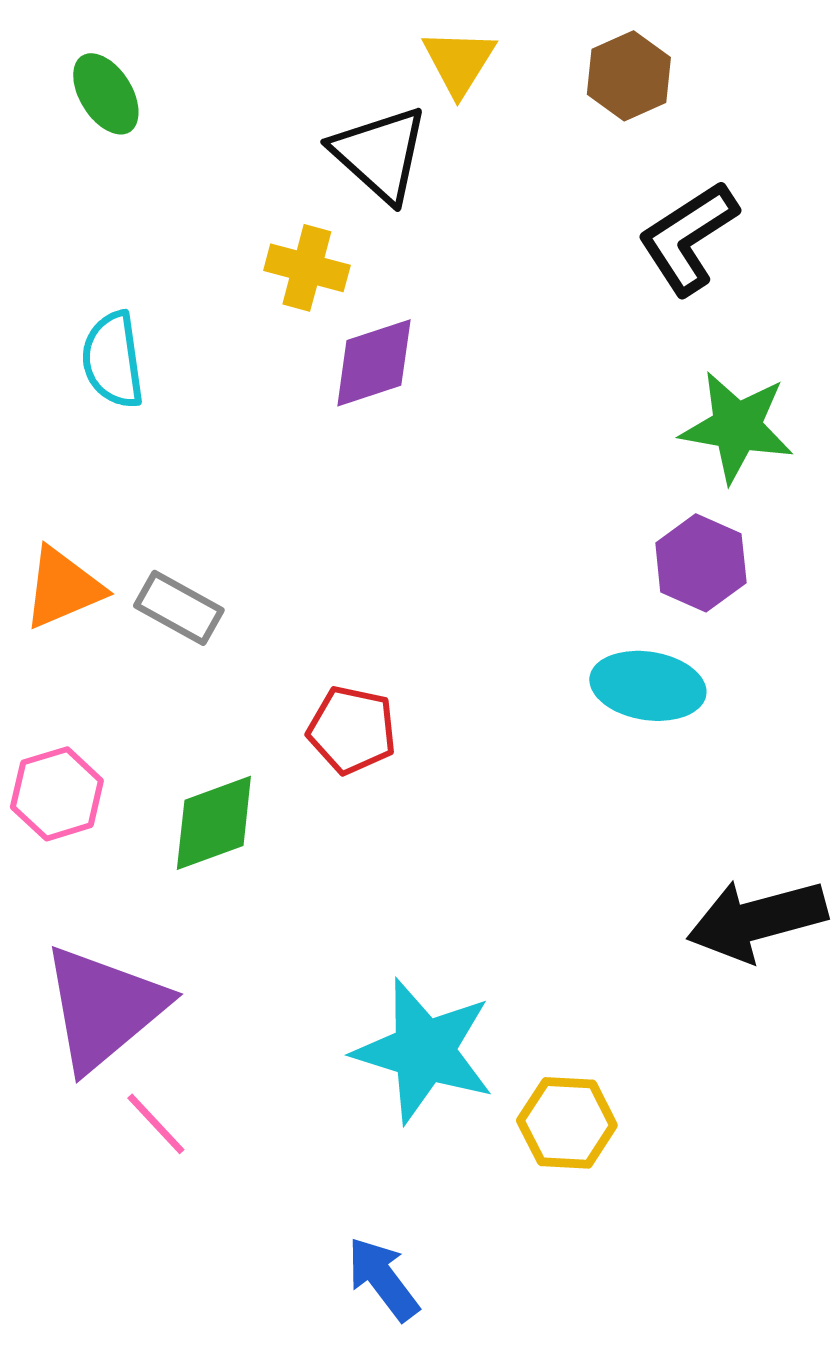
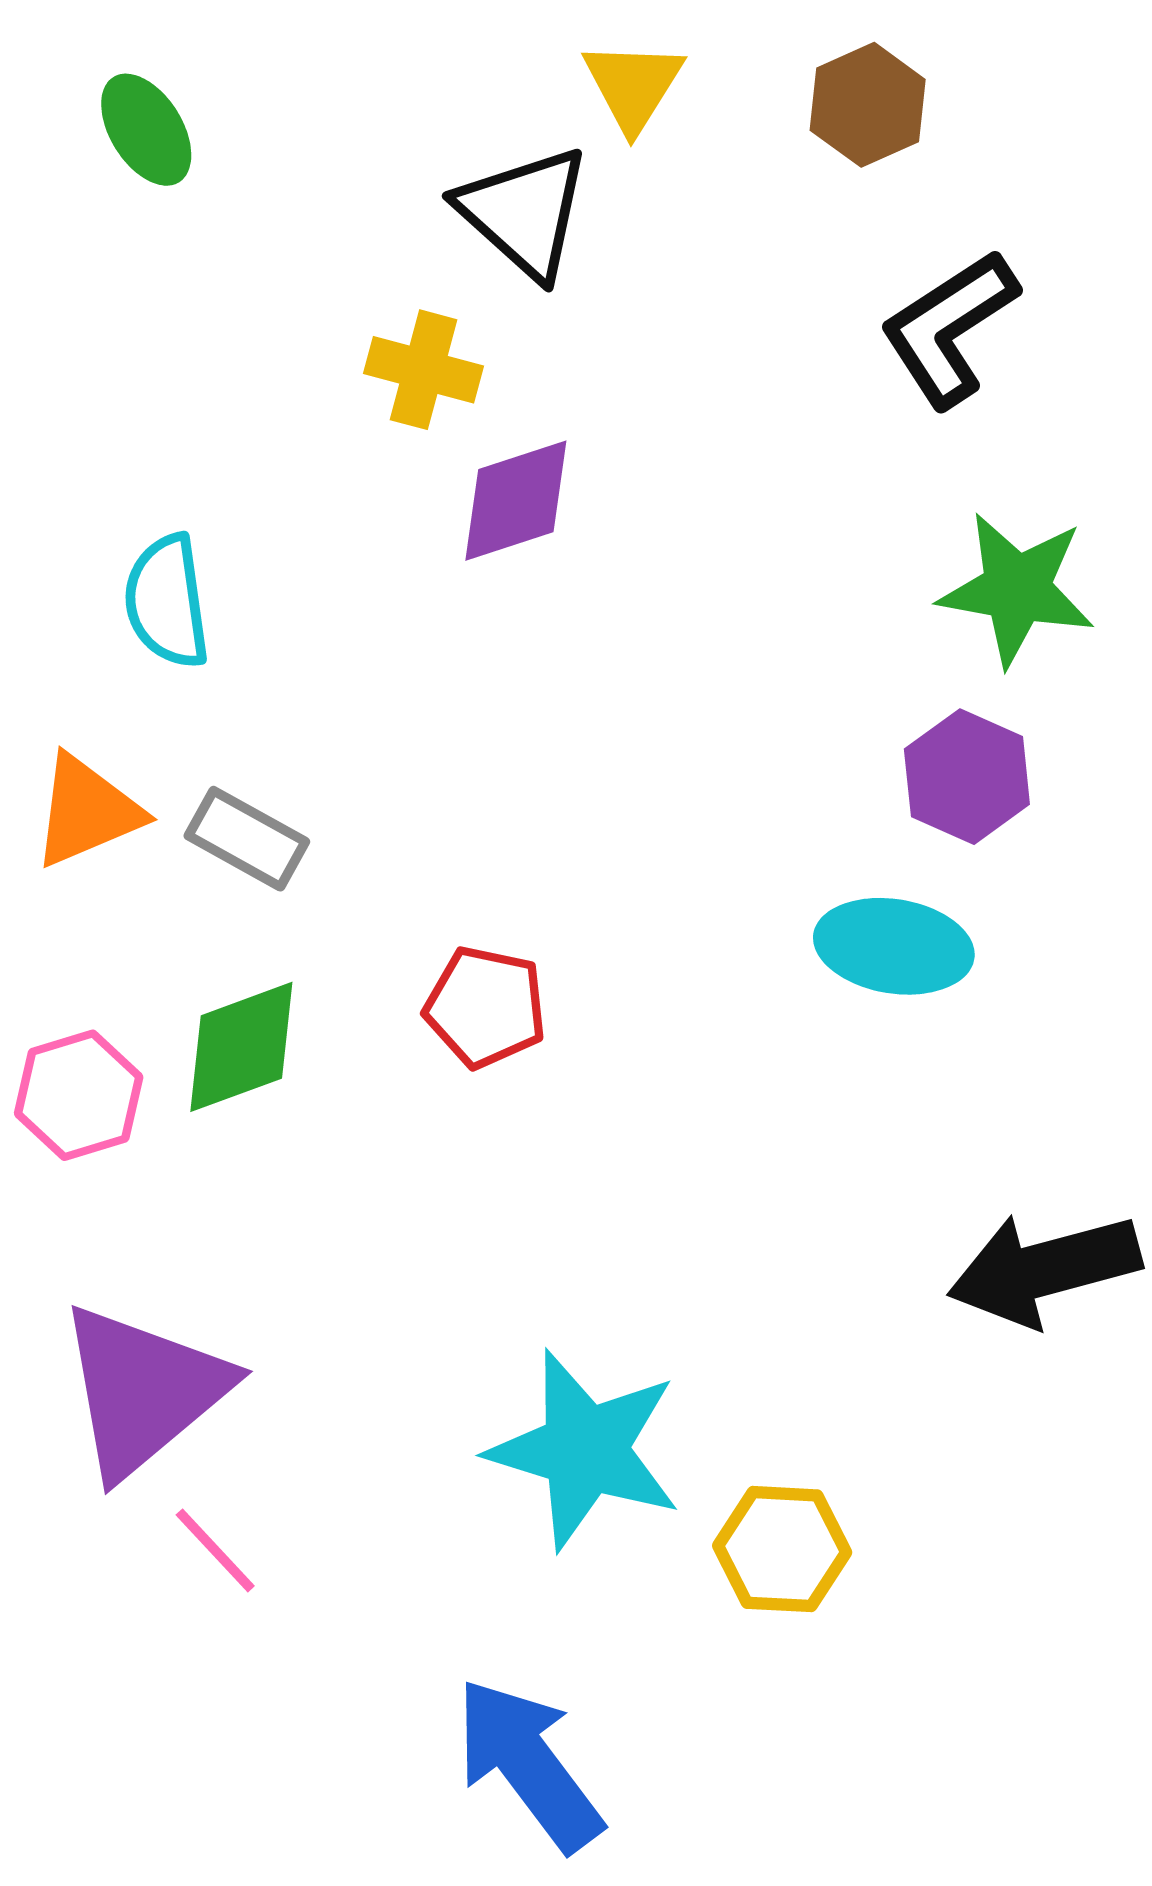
cyan semicircle: (113, 360) -> (167, 601), moved
green diamond: (214, 823) -> (241, 1047), moved
blue arrow: (383, 1279) -> (528, 1764), size x1.5

